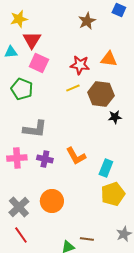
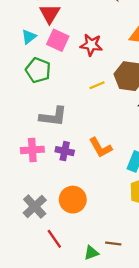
cyan triangle: (11, 52) -> (29, 37), moved, turned -32
red star: (80, 65) -> (91, 45), moved
yellow line: (73, 88) -> (97, 85), moved
red line: (21, 235) -> (54, 239), moved

